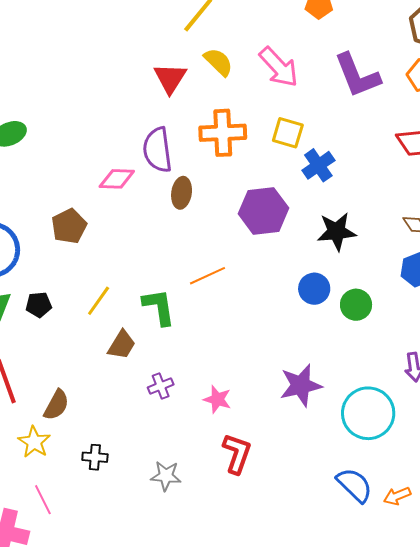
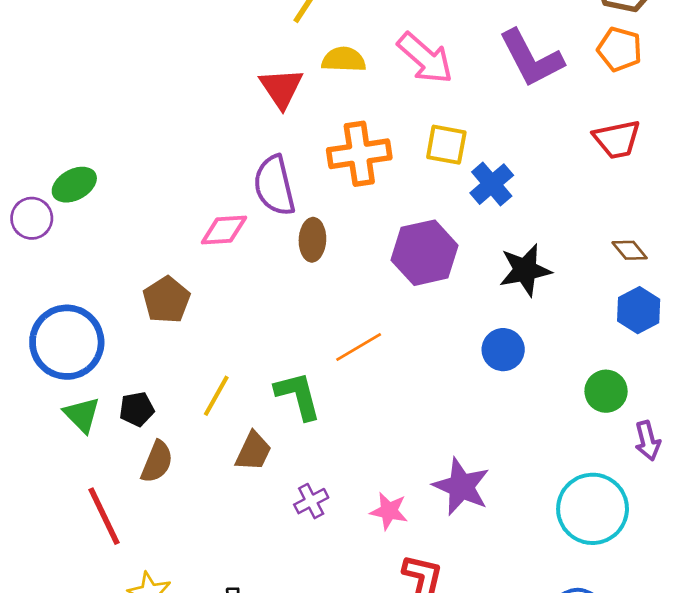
yellow semicircle: (218, 62) -> (344, 60), turned -36
green circle: (356, 305) -> (606, 391), moved
purple star: (301, 385) -> (461, 487), moved, turned -30
brown semicircle: (56, 405) -> (157, 462), moved

